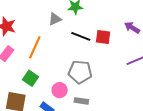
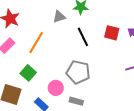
black line: (81, 36) -> (83, 37), turned 36
red square: (103, 37) -> (112, 33), moved

